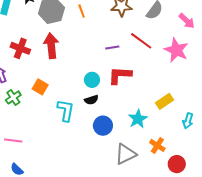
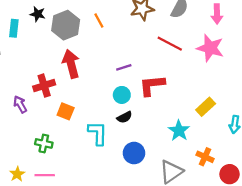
pink arrow: (187, 21) -> (217, 14), turned 54
purple line: (112, 47) -> (124, 67), moved
red cross: (20, 48) -> (44, 86), moved, turned -30
green cross: (13, 97) -> (44, 143), moved, turned -35
blue circle: (103, 126) -> (134, 153), moved

